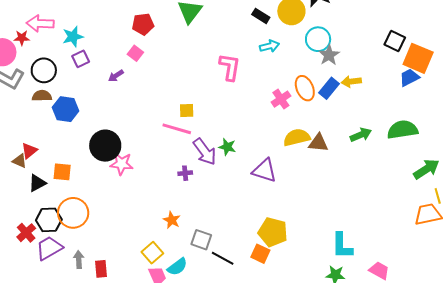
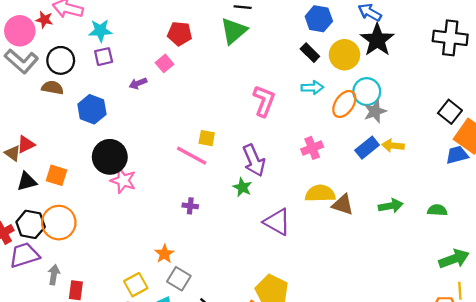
orange ellipse: (305, 88) -> (344, 104), moved, turned 45
blue hexagon: (66, 109) -> (92, 109), moved
green semicircle: (402, 130) -> (437, 210), size x0.6
purple arrow: (205, 152) -> (254, 160), moved
gray square: (201, 240) -> (179, 279), moved

